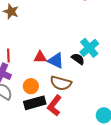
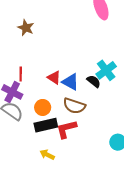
red triangle: (40, 57) -> (54, 77), turned 32
red L-shape: (54, 106) -> (66, 129), turned 35

